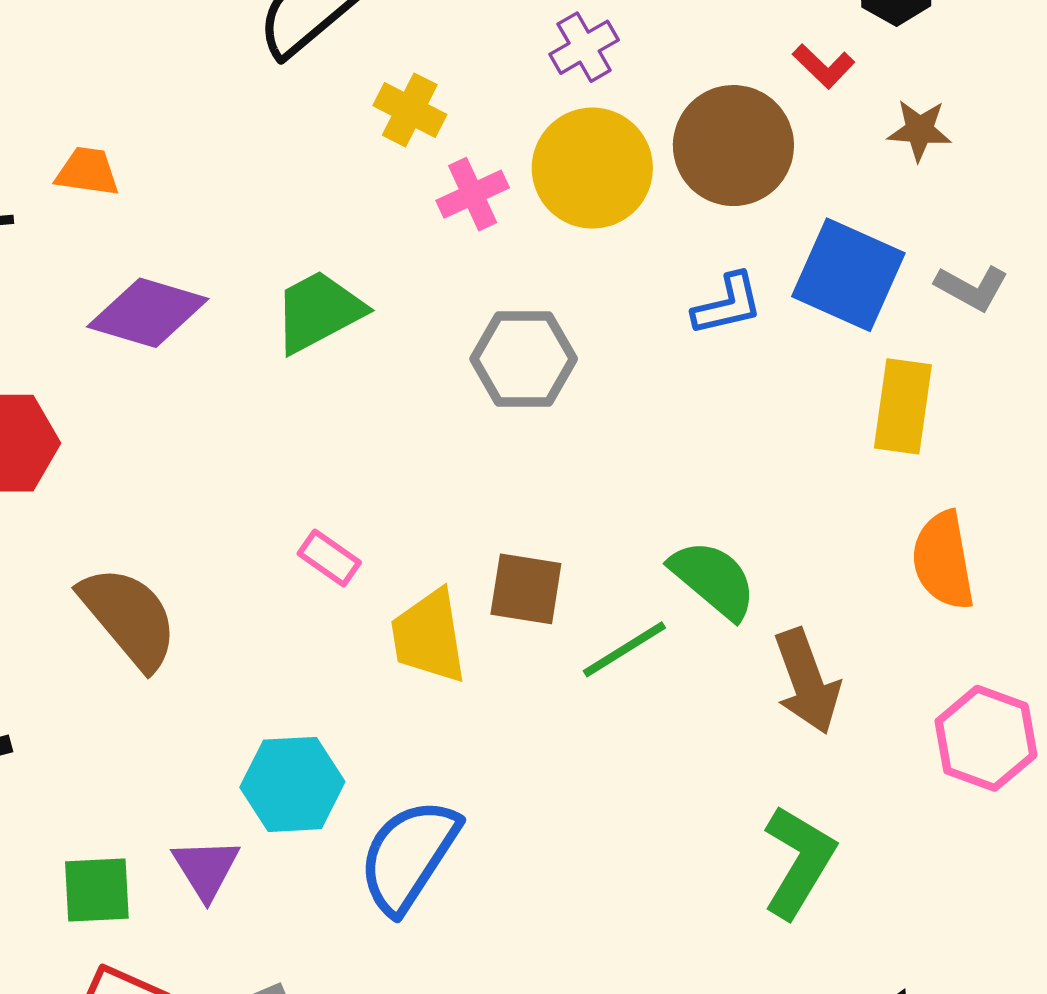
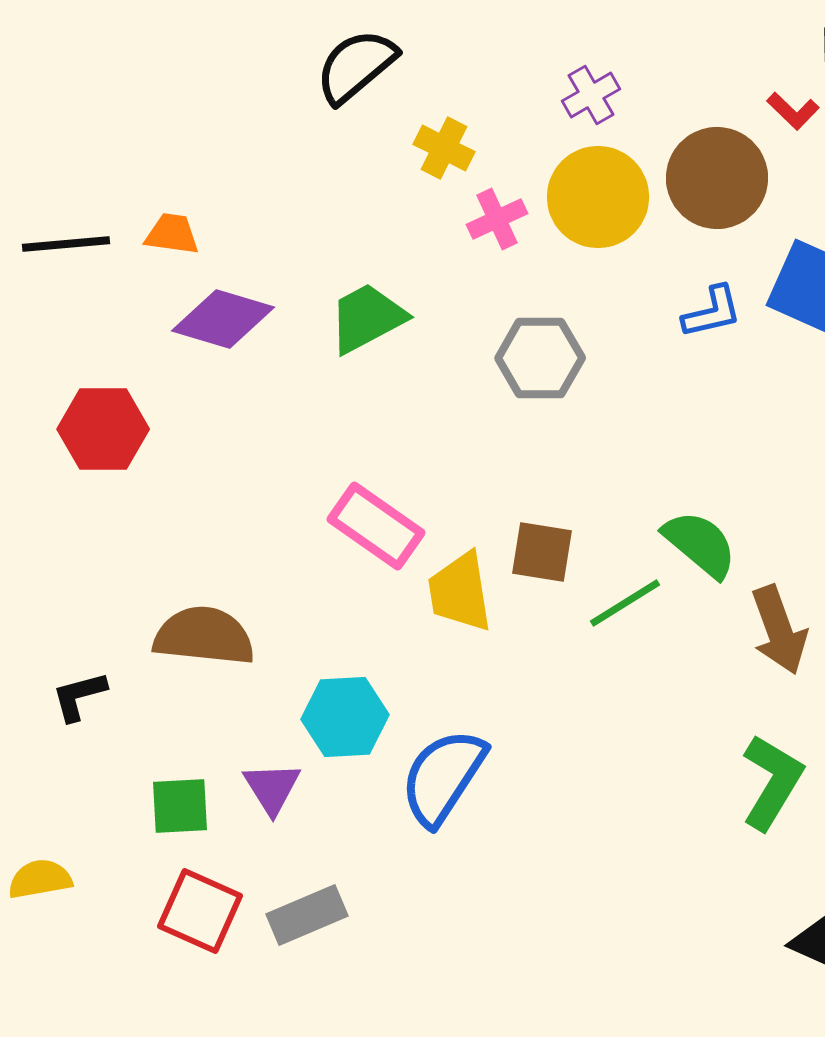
orange trapezoid: (87, 172) -> (172, 234), moved
pink rectangle: (329, 558) -> (376, 526), size x1.8
brown semicircle: (129, 617) -> (204, 636), moved, turned -44

